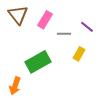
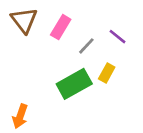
gray line: (64, 34) -> (86, 46), turned -48
green rectangle: (38, 62) -> (74, 84), moved

